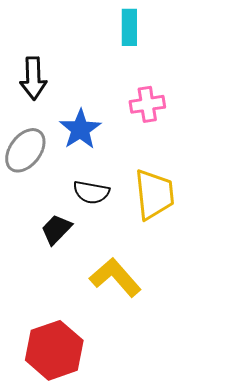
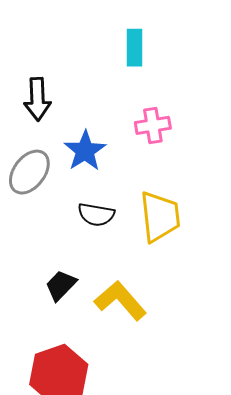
black trapezoid: (56, 229) -> (61, 285), moved

